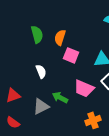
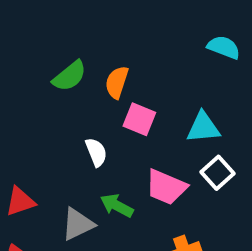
green semicircle: (37, 34) -> (70, 76), turned 66
white semicircle: (41, 71) -> (96, 152), moved

